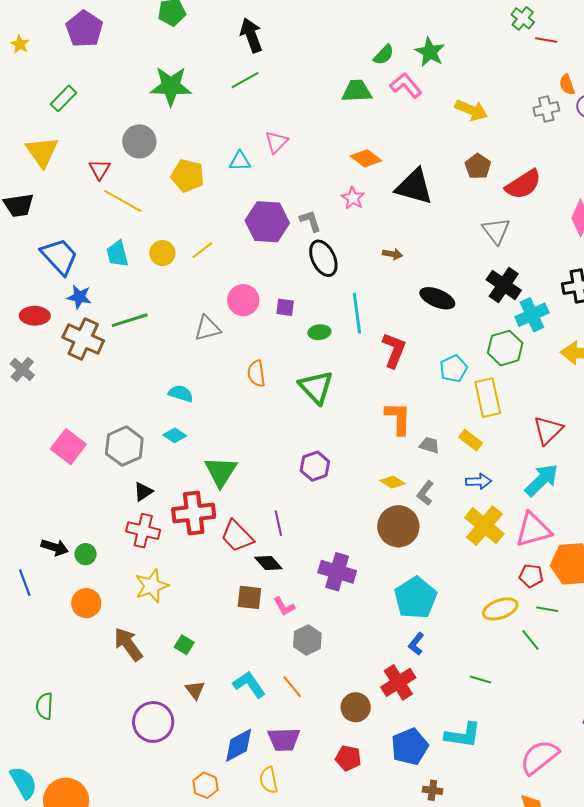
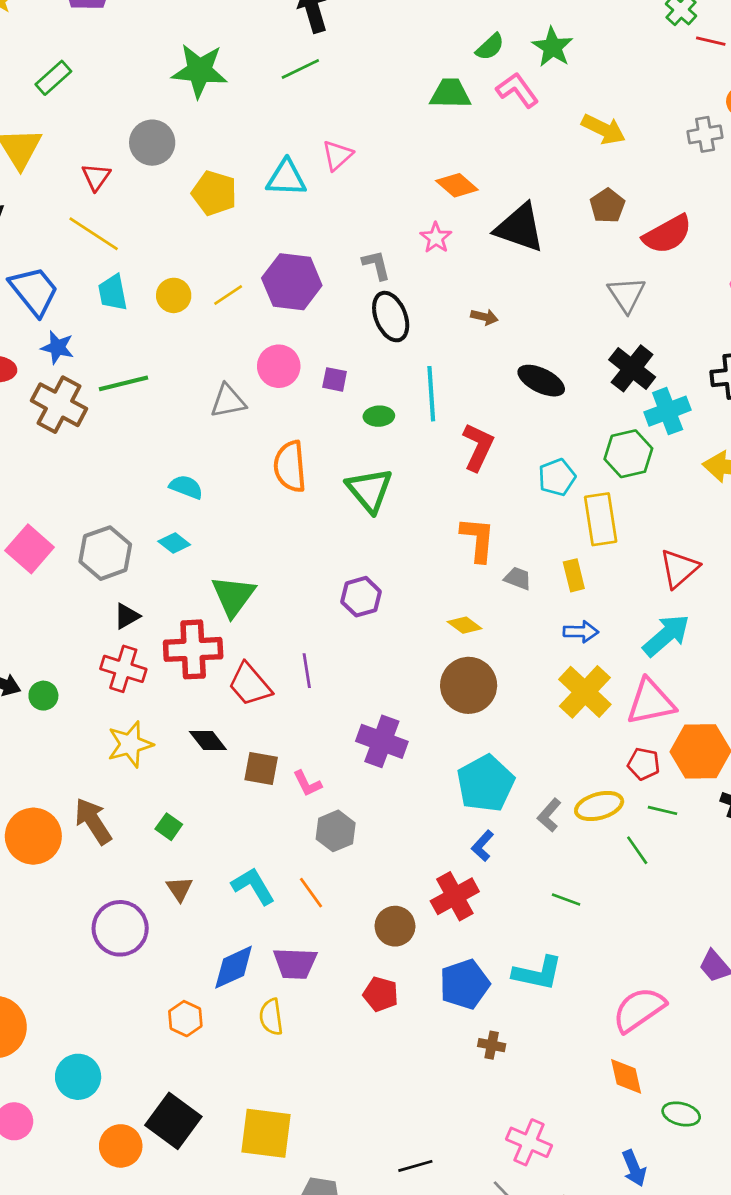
cyan triangle: (240, 161) -> (286, 178), size x1.4
yellow line: (123, 201) -> (94, 234), moved
purple hexagon: (267, 222) -> (292, 282), moved
orange semicircle: (256, 374) -> (290, 466), size x1.4
yellow rectangle: (471, 440) -> (574, 575), turned 35
gray L-shape: (425, 493) -> (549, 815), moved
black diamond: (268, 563) -> (208, 741), moved
orange circle: (86, 603) -> (33, 836), moved, size x1.4

